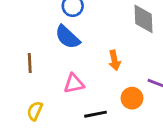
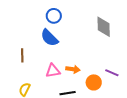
orange arrow: (114, 60) -> (73, 69), moved, turned -72

